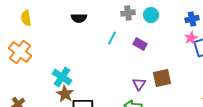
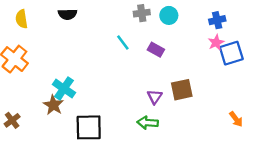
black semicircle: (79, 18) -> (67, 14), moved
cyan line: (112, 38) -> (123, 43), turned -64
brown star: (65, 94) -> (53, 105), moved

